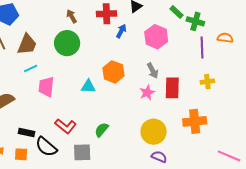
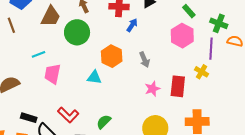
green cross: (195, 21) -> (219, 23), moved
pink hexagon: (156, 37) -> (182, 36), moved
brown trapezoid: (27, 44) -> (51, 16), moved
gray arrow: (153, 71) -> (144, 60), moved
orange hexagon: (114, 72) -> (112, 56), moved
yellow cross: (207, 82) -> (202, 72), moved, turned 32

